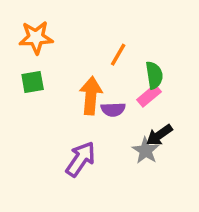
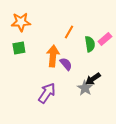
pink rectangle: (149, 96) -> (105, 39), moved
purple semicircle: (113, 109) -> (66, 64), turned -128

